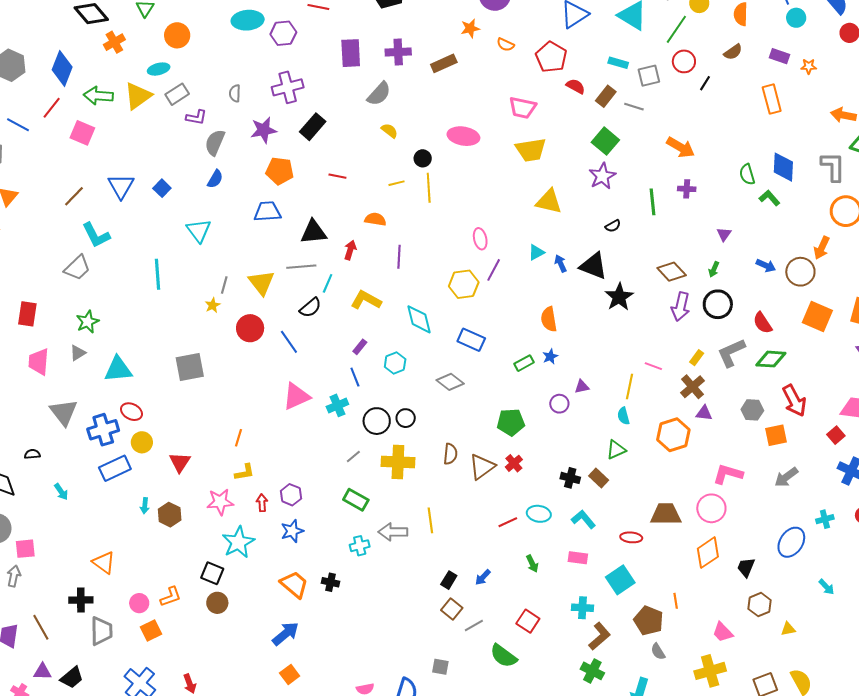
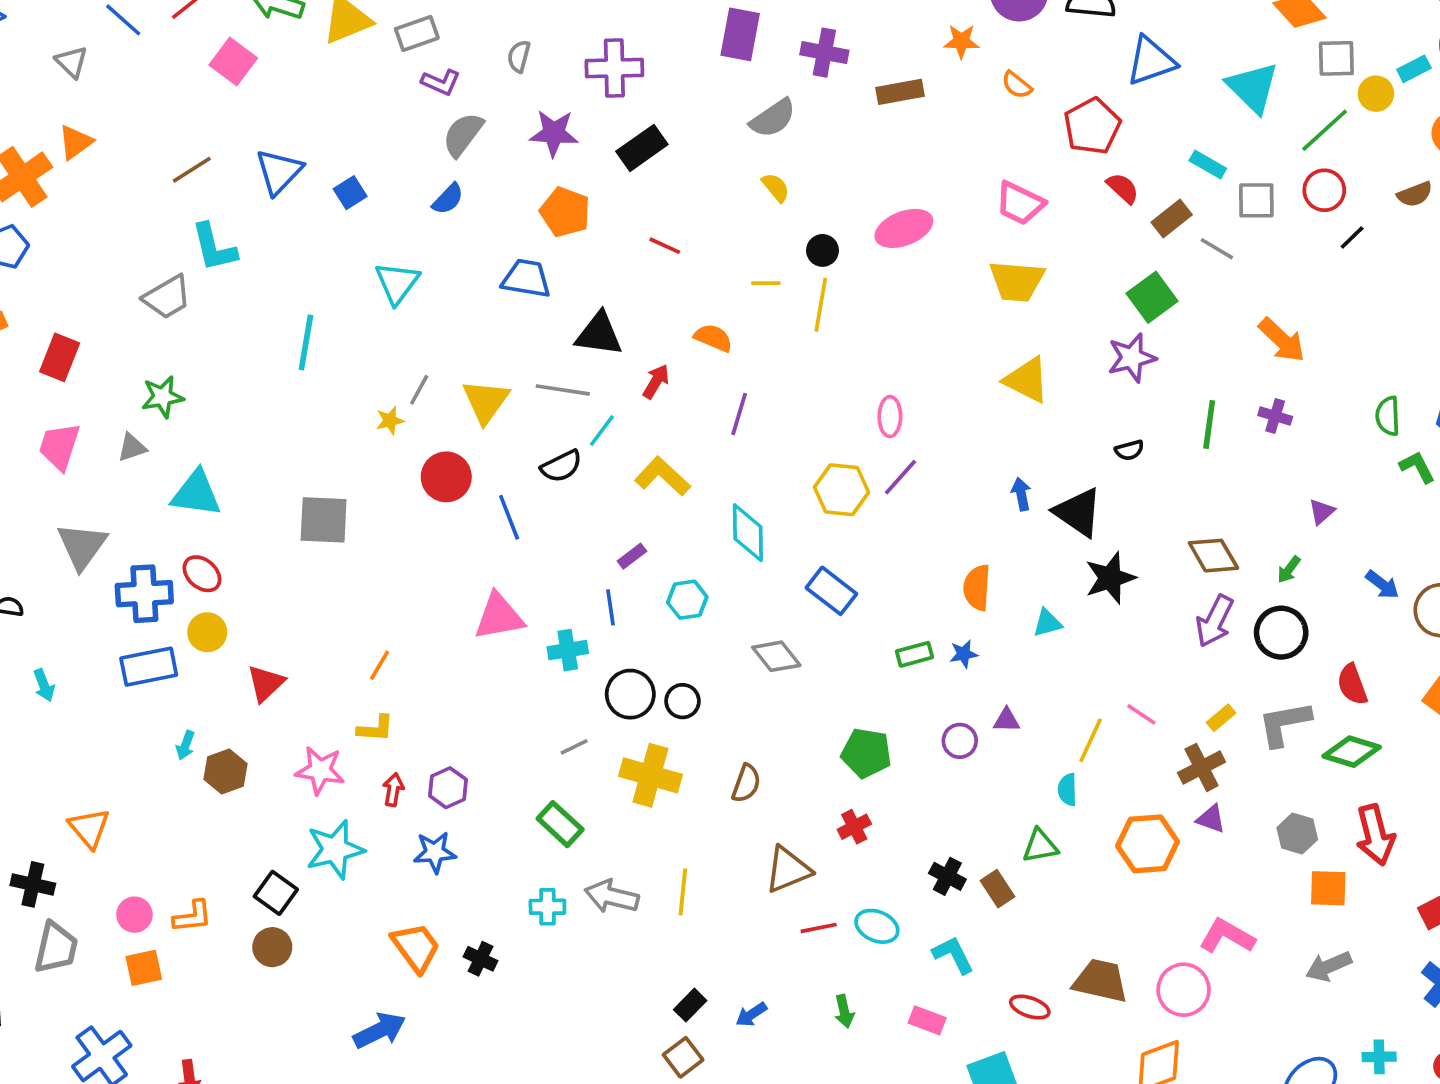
pink ellipse: (463, 136) -> (904, 228), turned -44
cyan triangle: (536, 252) -> (1047, 623), moved
brown triangle: (482, 467) -> (788, 870), moved

